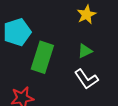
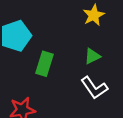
green rectangle: (42, 57) -> (44, 64), size x0.7

